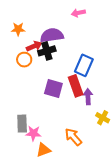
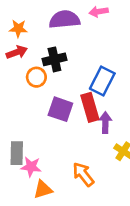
purple semicircle: (52, 35) -> (65, 19), moved
red arrow: (34, 46) -> (17, 52), moved
orange circle: (24, 60) -> (36, 77), moved

